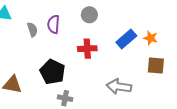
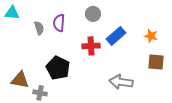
blue rectangle: (126, 39) -> (116, 36), moved
gray cross: (65, 98) -> (40, 93), moved

